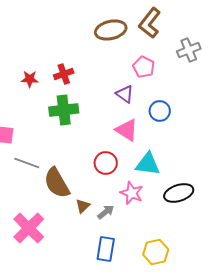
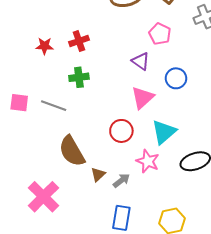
green cross: (64, 110) -> (79, 77), size x0.7
pink triangle: (127, 130) -> (143, 98), turned 45
gray line: (27, 163) -> (54, 106), moved
cyan triangle: (148, 164) -> (164, 132), turned -48

